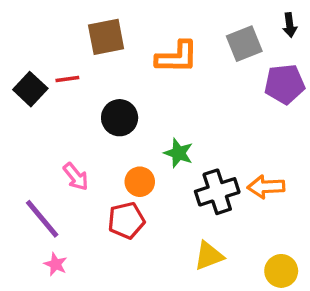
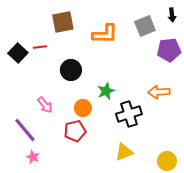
green star: (178, 153) -> (106, 91), turned 30
orange arrow: (266, 187) -> (159, 92), moved

